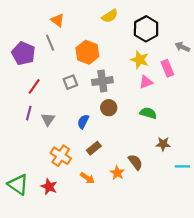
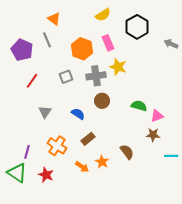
yellow star: (140, 60) -> (118, 67), moved
pink rectangle: (167, 68) -> (108, 43), moved
pink triangle: (146, 82) -> (157, 116), moved
purple line: (29, 113) -> (27, 152), moved
blue semicircle: (83, 122) -> (78, 114), turned 96
orange star: (117, 173) -> (102, 162), moved

